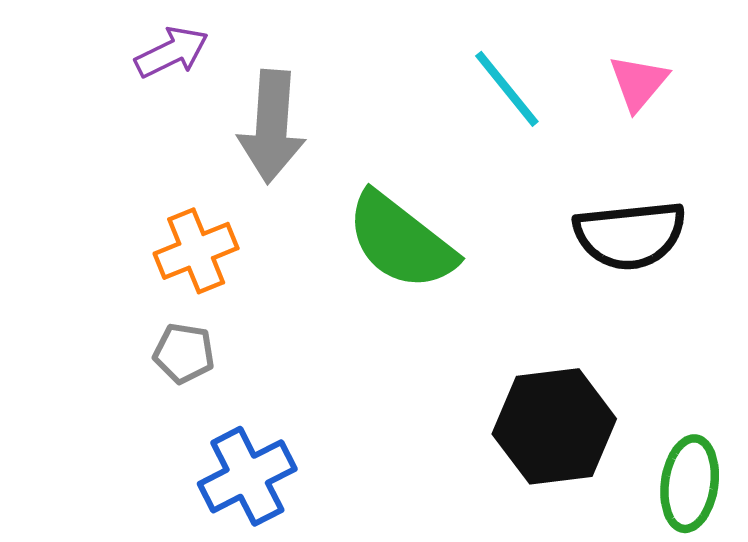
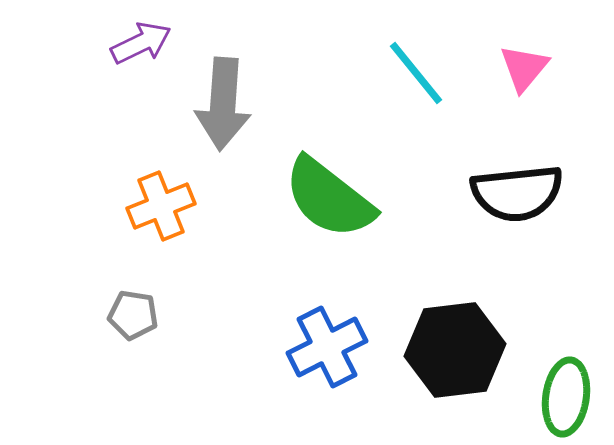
gray pentagon: (184, 353) -> (133, 315), moved
blue cross: (247, 476) -> (327, 347), moved

